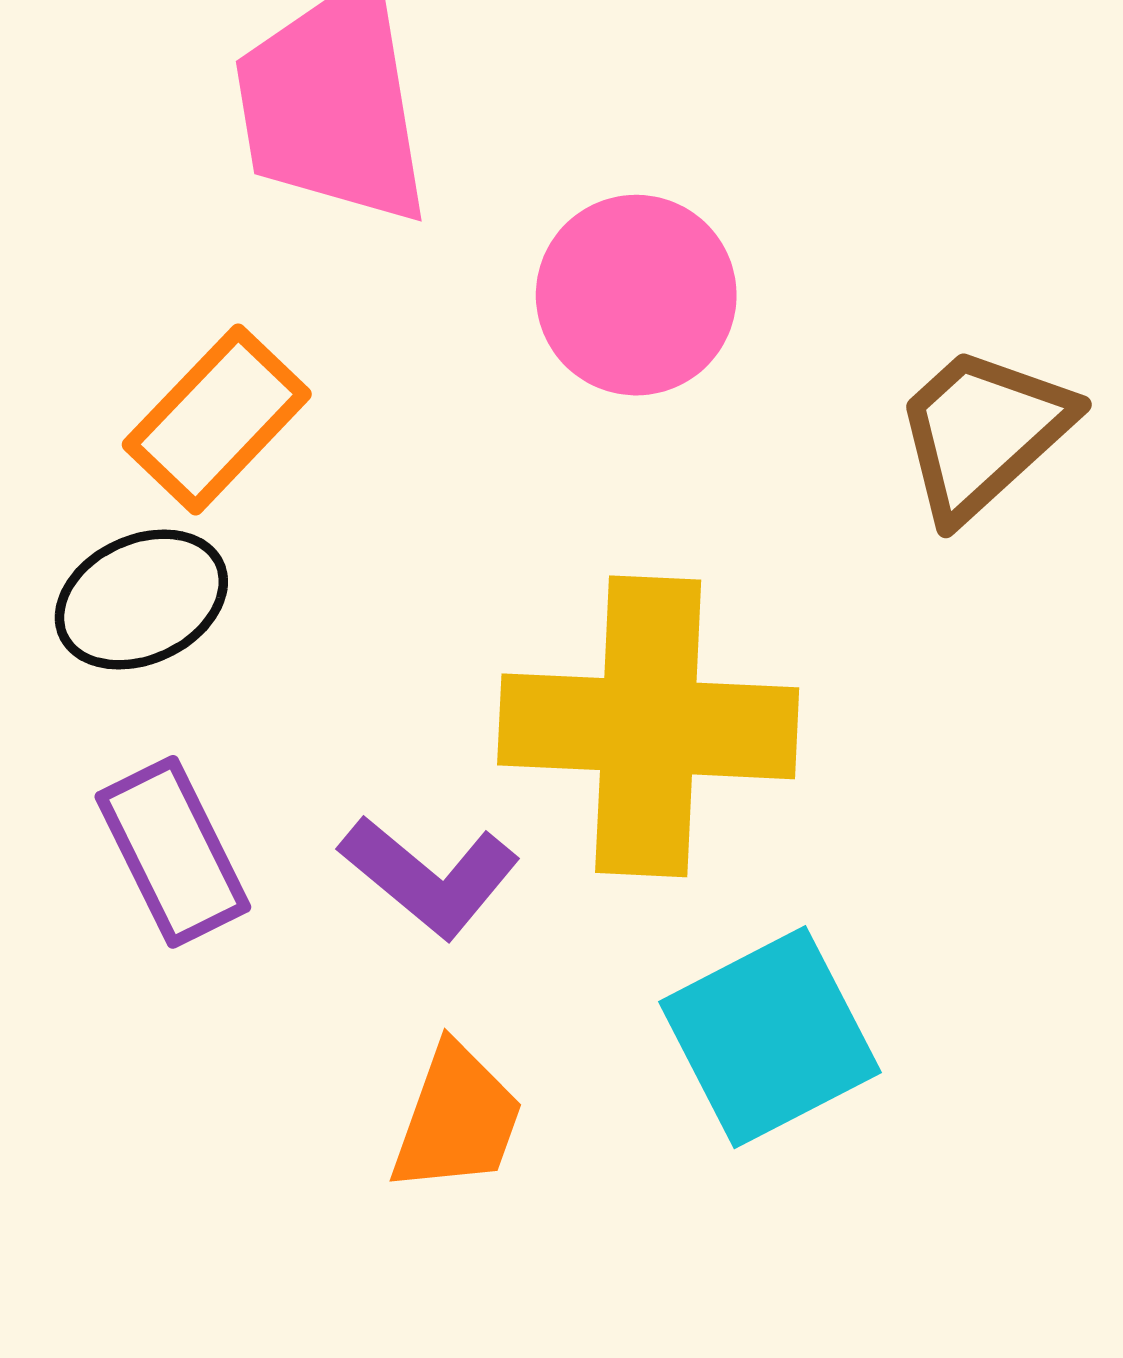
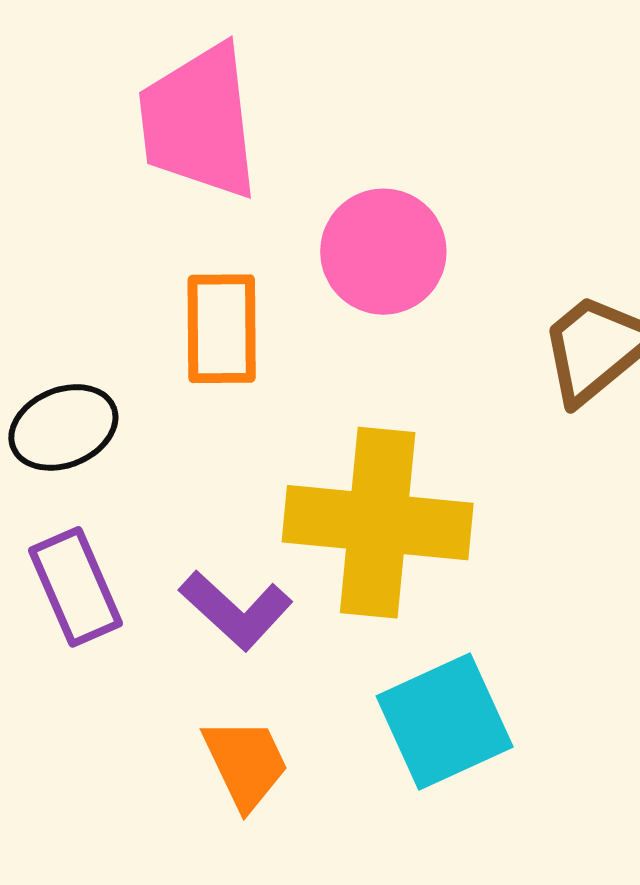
orange rectangle: (217, 419) -> (222, 329), moved, turned -47
orange trapezoid: (457, 1119) -> (246, 763), turned -48

